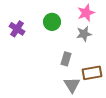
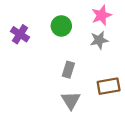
gray rectangle: (66, 59) -> (68, 70), moved
gray triangle: (72, 85) -> (71, 100), moved

